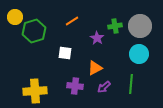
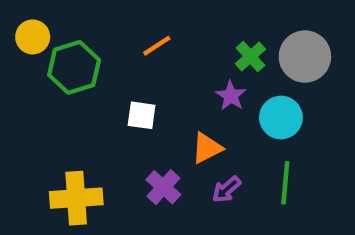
green cross: (115, 26) -> (250, 57), turned -32
purple star: (97, 38) -> (231, 96), moved
cyan circle: (139, 54) -> (281, 118), moved
purple cross: (75, 86) -> (163, 187), turned 35

